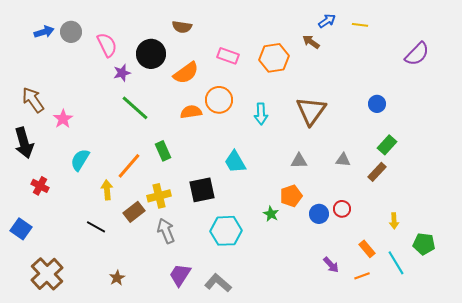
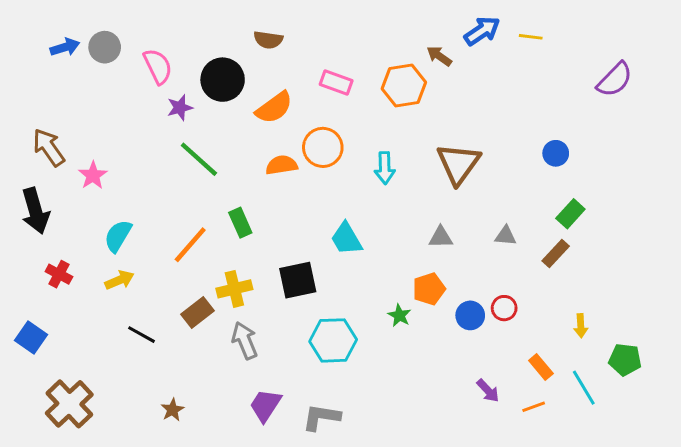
blue arrow: (327, 21) -> (482, 31), size x1.4
brown arrow: (311, 42) -> (439, 56), moved
yellow arrow: (107, 190) -> (119, 280), moved, turned 72
gray L-shape: (218, 283) -> (321, 417), turned -32

